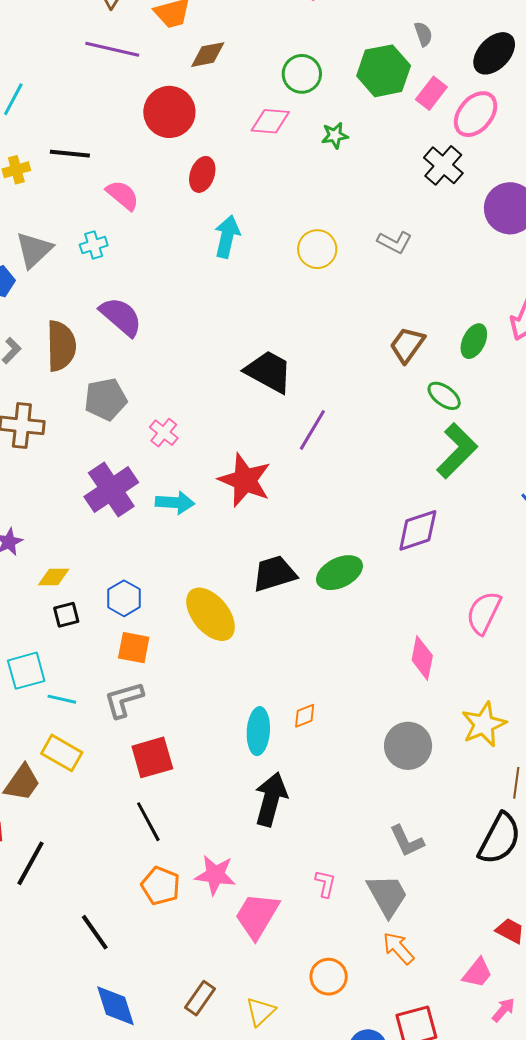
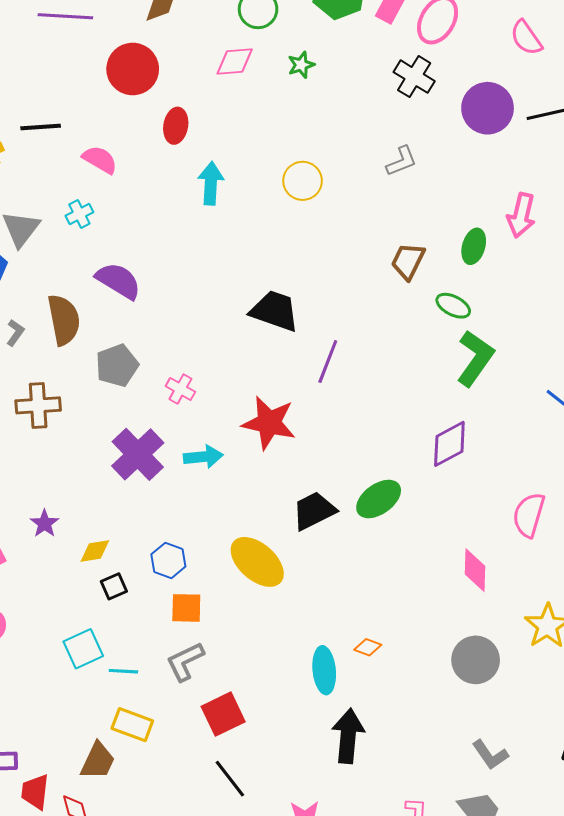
gray L-shape: (395, 242) -> (402, 161), moved, turned -40
orange diamond: (305, 716) -> (368, 647), turned 52

